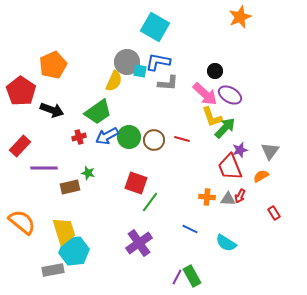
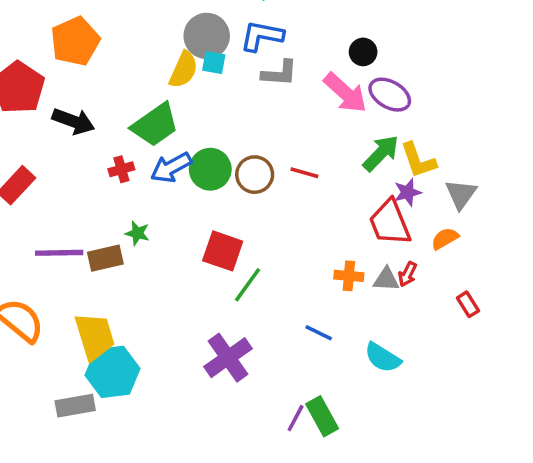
cyan square: (140, 71) -> (214, 63), moved
yellow L-shape: (212, 117) -> (418, 160), moved
purple line: (44, 168) -> (59, 253), moved

